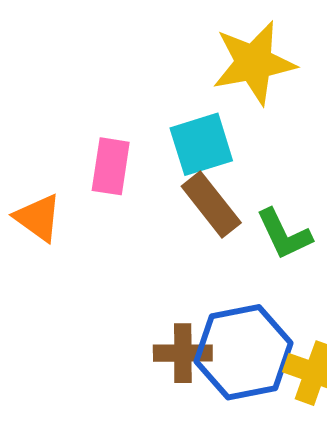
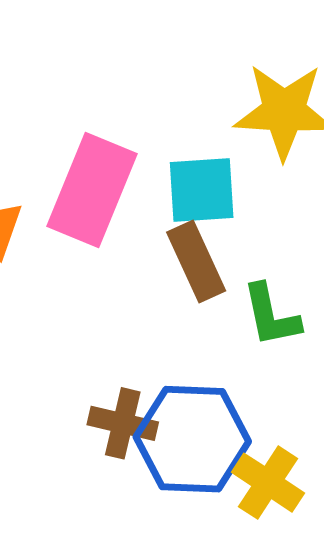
pink rectangle: (111, 166) -> (92, 190), size x1.6

